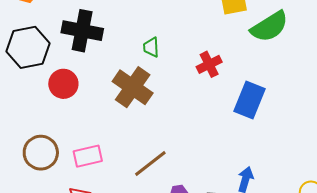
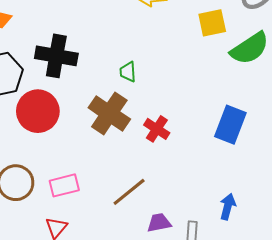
red cross: (209, 64) -> (157, 129), moved, turned -30
red circle: (63, 84) -> (38, 111), size x1.4

